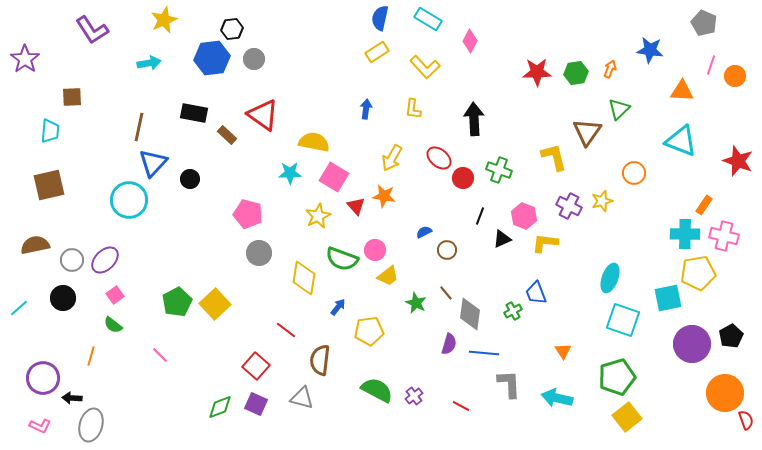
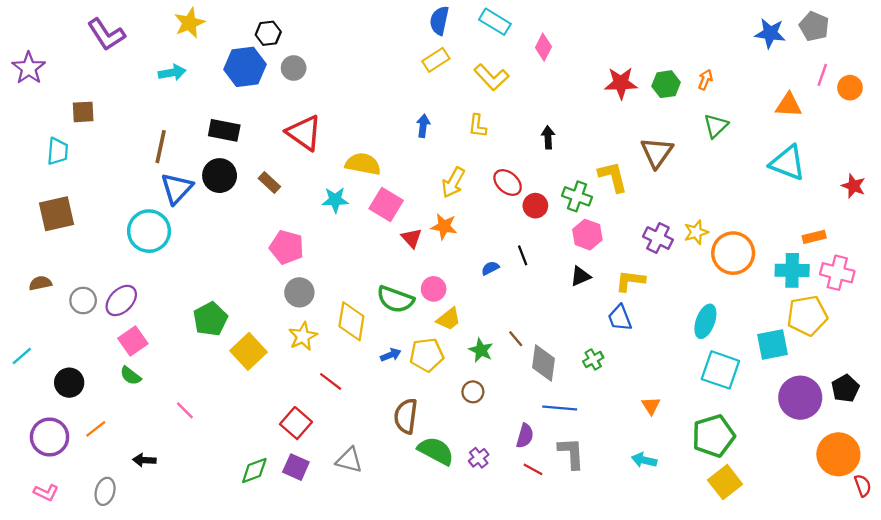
blue star: (650, 50) -> (770, 33), moved
black arrow: (474, 119) -> (548, 137), size x0.6
brown triangle: (587, 132) -> (657, 152), moved
brown rectangle: (227, 135) -> (269, 183), moved
yellow L-shape: (554, 157) -> (613, 177), moved
red star: (738, 161) -> (853, 186), size x0.7
orange circle: (634, 173) -> (733, 253), moved, size x1.6
black circle: (190, 179) -> (220, 176), moved, size x1.5
orange rectangle: (704, 205) -> (814, 237), turned 42
yellow star: (318, 216) -> (303, 336), moved
black line: (480, 216) -> (523, 255), moved, turned -42
pink hexagon: (524, 216) -> (587, 235), moved
brown semicircle: (35, 245) -> (40, 283), size x0.7
brown circle: (447, 250) -> (473, 392), moved
blue trapezoid: (536, 293) -> (620, 318), moved
pink square: (115, 295) -> (133, 341), size x1.4
black circle: (63, 298) -> (69, 383), moved
green pentagon: (177, 302) -> (210, 319), moved
blue arrow: (338, 307) -> (391, 355), turned 30
yellow pentagon: (369, 331) -> (427, 355), moved
purple semicircle: (449, 344) -> (525, 436), moved
orange line: (91, 356) -> (96, 429), moved, turned 36
brown semicircle: (320, 360) -> (406, 416), moved
gray L-shape: (509, 384) -> (571, 453), moved
black arrow: (72, 398) -> (144, 460), moved
cyan arrow: (557, 398) -> (644, 460), size x0.7
gray ellipse: (91, 425) -> (105, 491), size x0.7

